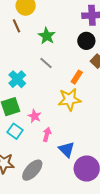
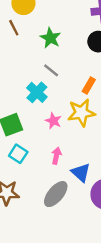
cyan cross: (17, 79) -> (37, 92), moved
pink star: (35, 116) -> (53, 121), moved
gray ellipse: (32, 170) -> (56, 194), moved

